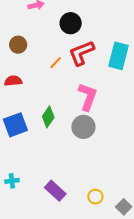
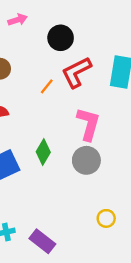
purple rectangle: (55, 191) -> (42, 241), moved
yellow circle: (95, 197) -> (106, 218), moved

